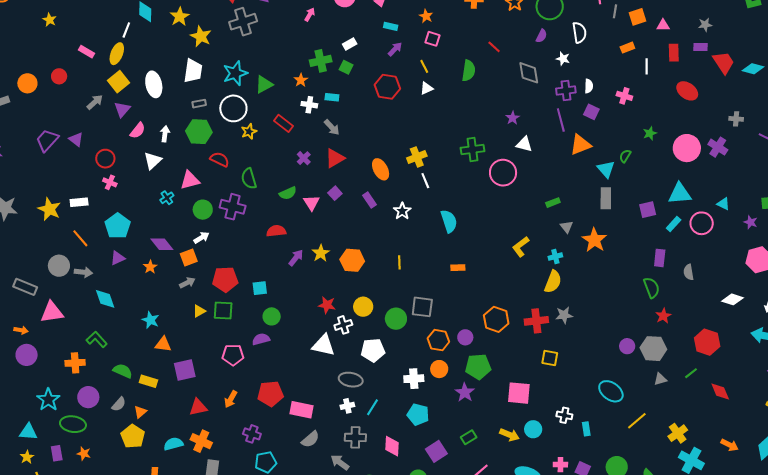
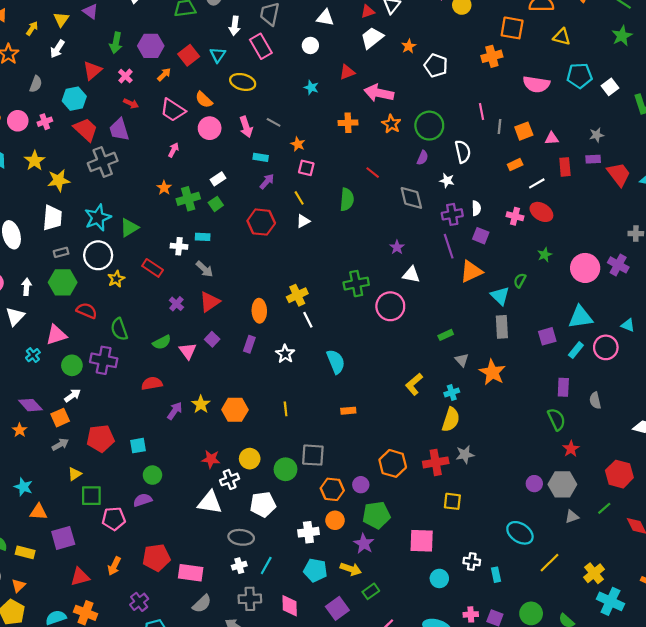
yellow star: (201, 36) -> (59, 180), turned -30
white line: (647, 66) -> (537, 183), turned 63
green square: (346, 67) -> (216, 204), turned 32
orange star: (301, 80) -> (164, 188), moved
red ellipse: (687, 91) -> (541, 212), moved
orange ellipse: (381, 169) -> (259, 311), turned 30
purple rectangle: (369, 200) -> (249, 344), turned 56
green square: (223, 310) -> (91, 496), moved
purple cross: (252, 434) -> (139, 602), turned 36
yellow arrow: (509, 435) -> (351, 569), moved

